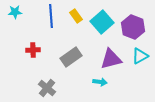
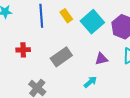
purple triangle: (111, 59) -> (101, 59), size x0.6
cyan arrow: (100, 82) -> (90, 82), turned -48

